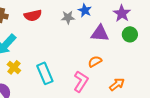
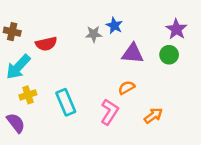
purple star: (122, 13) -> (176, 29), moved
red semicircle: (33, 15) -> (46, 44), moved
yellow cross: (14, 67) -> (28, 95), turned 32

